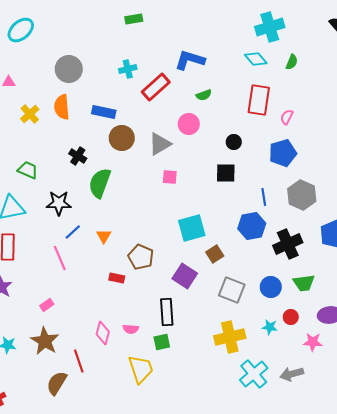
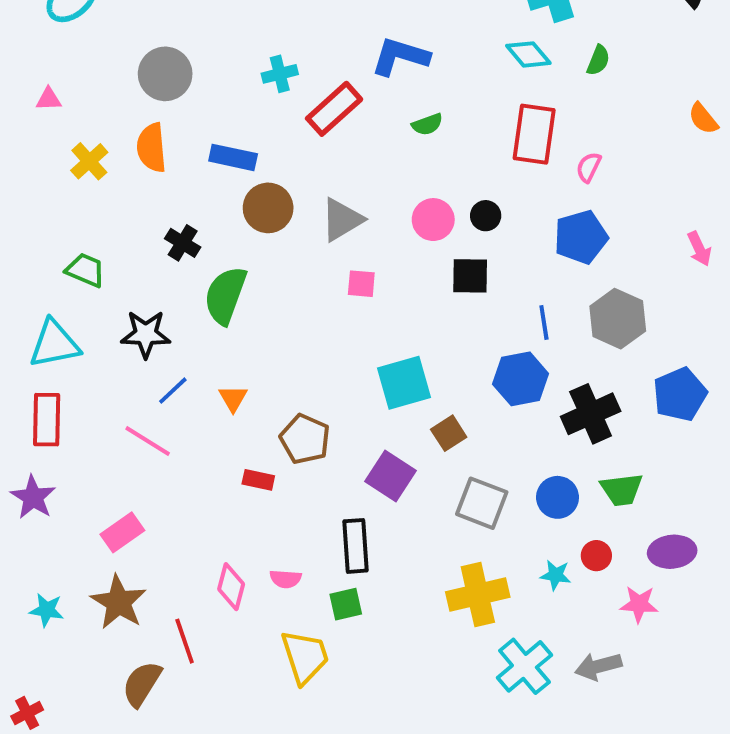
pink circle: (189, 124) -> (433, 220), moved
pink line: (60, 258) -> (148, 441), turned -35
pink rectangle: (47, 305) -> (122, 532), size x1.5

